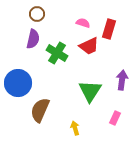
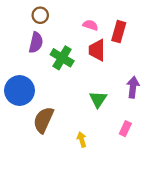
red trapezoid: (89, 46) -> (97, 50), turned 115
green triangle: (90, 91) -> (98, 99), size x0.7

